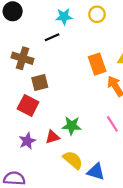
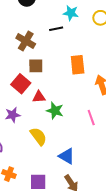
orange rectangle: (97, 64) -> (78, 65), moved
red triangle: (52, 137) -> (39, 97), moved
yellow semicircle: (73, 160) -> (38, 136), moved

